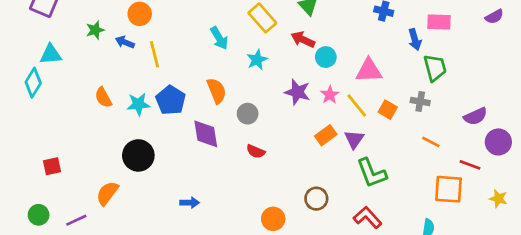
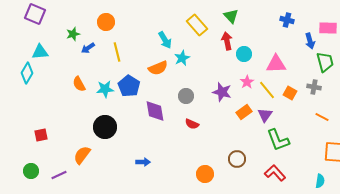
red arrow: (303, 39) -> (227, 41), turned 54
blue arrow: (125, 42) -> (88, 48), moved, turned -56
cyan star: (257, 60) -> (182, 58), moved
orange semicircle: (217, 91) -> (158, 68), moved, turned 90
purple star: (297, 92) -> (222, 92), moved

